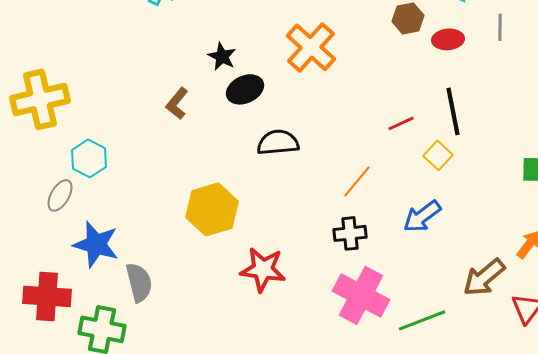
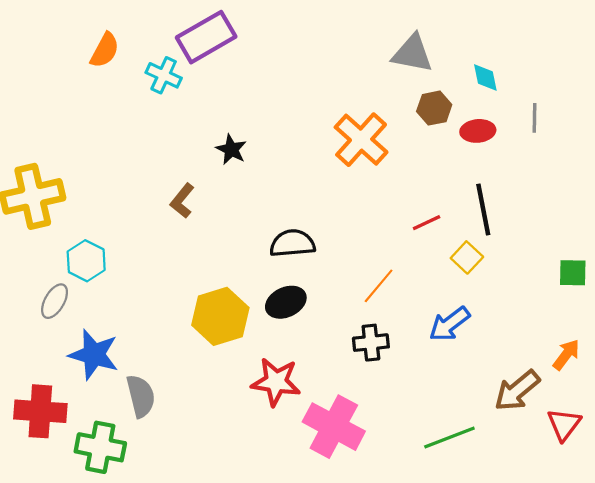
orange cross: (311, 47) -> (361, 140), moved
black ellipse: (245, 89) -> (286, 302), moved
pink cross: (361, 295) -> (334, 427), moved

